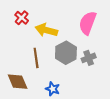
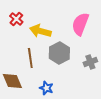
gray cross: (89, 58) -> (90, 62), moved

